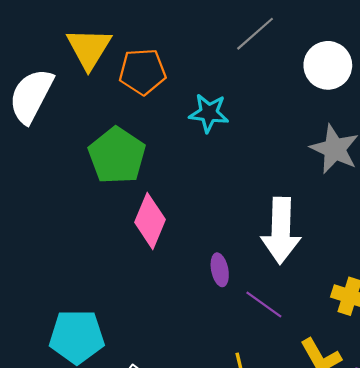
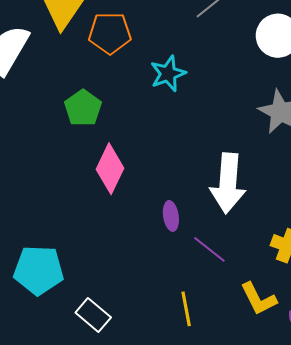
cyan star: (209, 113) -> (168, 74), turned -30
green pentagon: (117, 156) -> (83, 108), size x0.7

